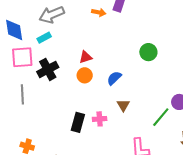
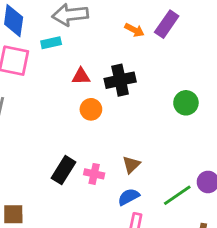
red triangle: (86, 57) -> (81, 76), moved
black cross: (48, 69) -> (120, 80), moved
blue semicircle: (114, 78) -> (129, 197), moved

